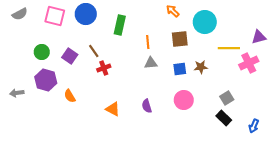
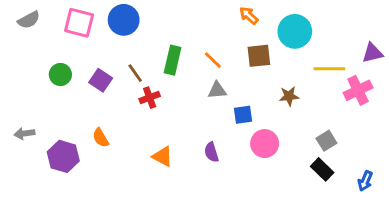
green rectangle: (120, 25) -> (173, 60), moved
orange line: (148, 42) -> (213, 60), turned -40
blue square: (180, 69) -> (243, 115), moved
purple hexagon: (46, 80) -> (63, 156), moved

